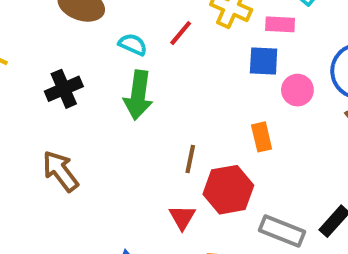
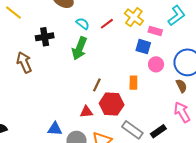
brown arrow: (60, 171) -> (24, 62), moved
red triangle: (182, 217) -> (86, 112), turned 40

